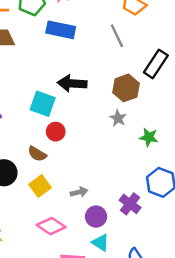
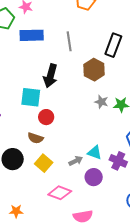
gray line: (117, 36) -> (69, 41), moved, turned 30
black arrow: (72, 83) -> (50, 76), turned -65
gray star: (118, 118) -> (101, 102), moved
cyan triangle: (101, 243) -> (95, 153), moved

